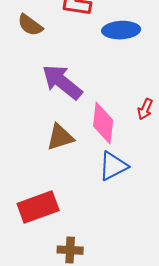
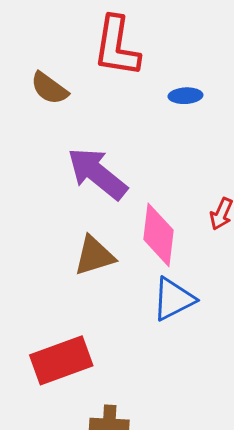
blue ellipse: (121, 30) -> (185, 96), size x0.6

